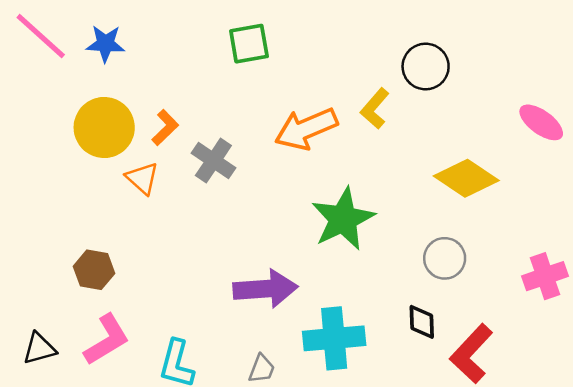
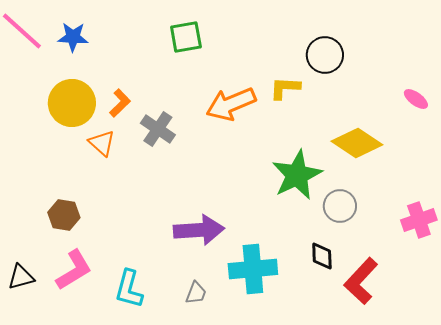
yellow L-shape: (375, 108) -> (285, 88), turned 52
pink ellipse: (541, 122) -> (416, 99), size x0.7
green star: (343, 219) -> (297, 175), moved

